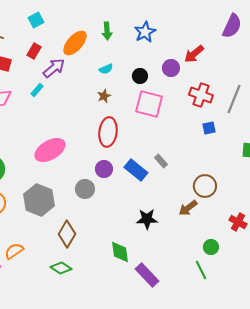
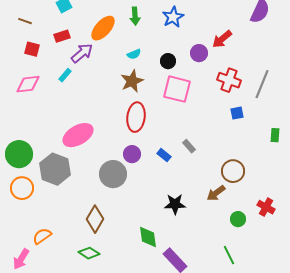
red rectangle: (34, 51) -> (62, 36), turned 42
brown star: (104, 96) -> (132, 81), size x1.6
blue rectangle: (136, 170) -> (164, 155), size x0.6
gray circle: (85, 189) -> (113, 174), size x1.4
gray hexagon: (39, 200) -> (55, 169), moved
green circle: (211, 247) -> (238, 219), moved

